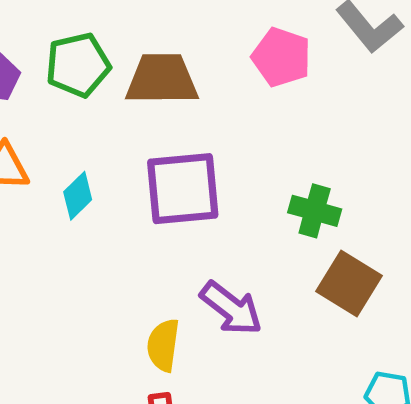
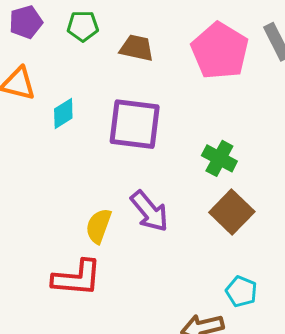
pink pentagon: (281, 57) -> (220, 51), size x1.4
green pentagon: (78, 65) -> (83, 26), size x0.7
brown trapezoid: (162, 79) -> (137, 48), size x0.7

